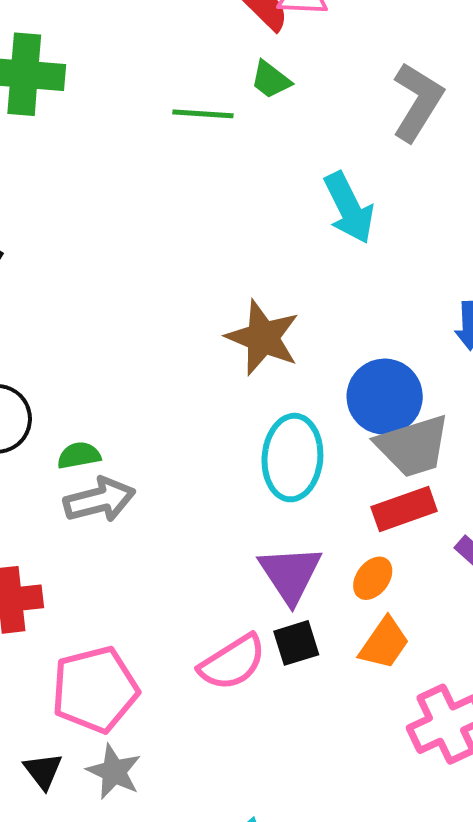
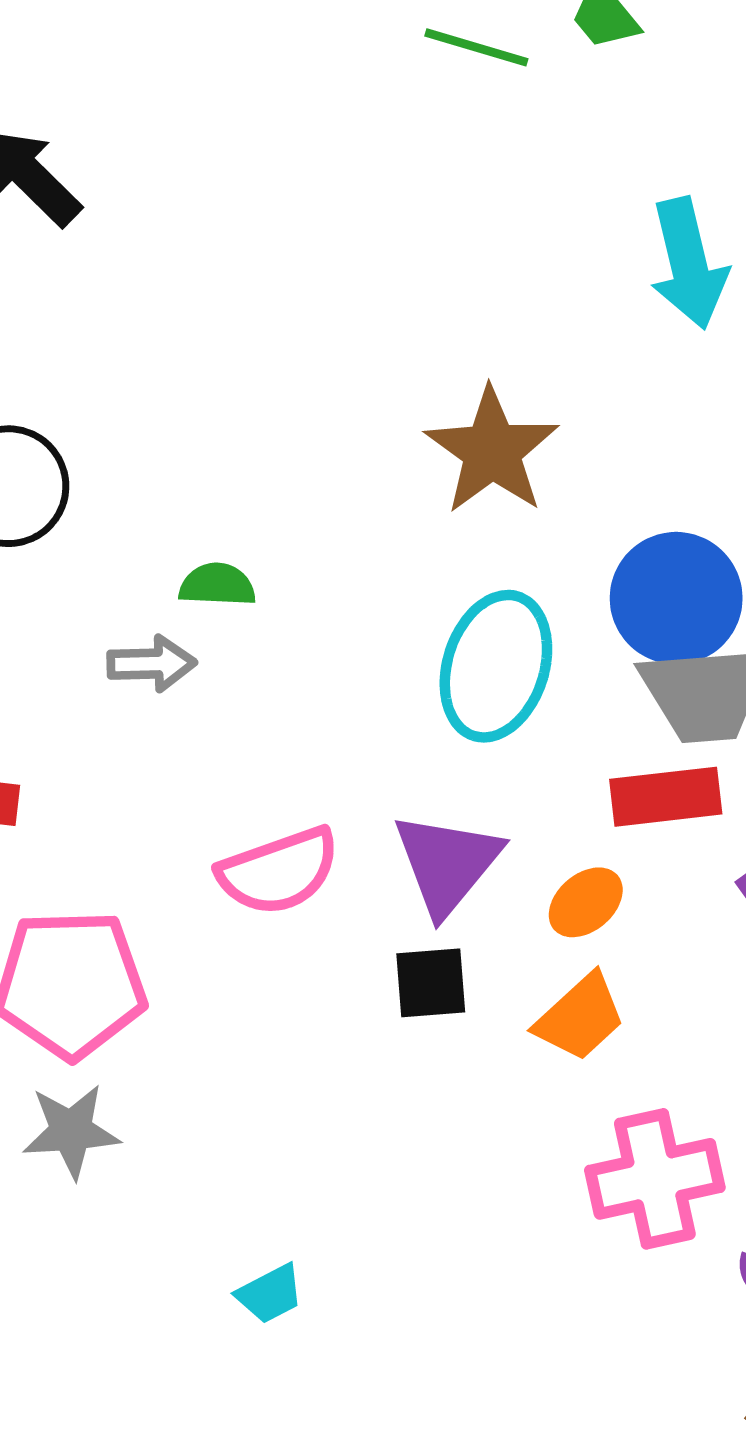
green semicircle: (79, 455) -> (217, 585), moved
gray arrow: (100, 500) -> (152, 664), size x0.7
pink semicircle: (232, 662) -> (279, 871), moved
gray star: (114, 772) -> (71, 1131), turned 30

